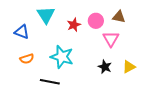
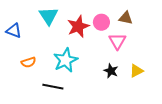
red star: (74, 25) -> (78, 26), size x1.5
blue triangle: (22, 32) -> (14, 31), moved
cyan star: (62, 57) -> (66, 60), turned 30

